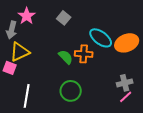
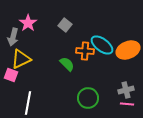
orange cross: (84, 54) -> (85, 51), moved
green circle: (71, 91) -> (88, 98), moved
pink line: (126, 97) -> (127, 104), turned 48

